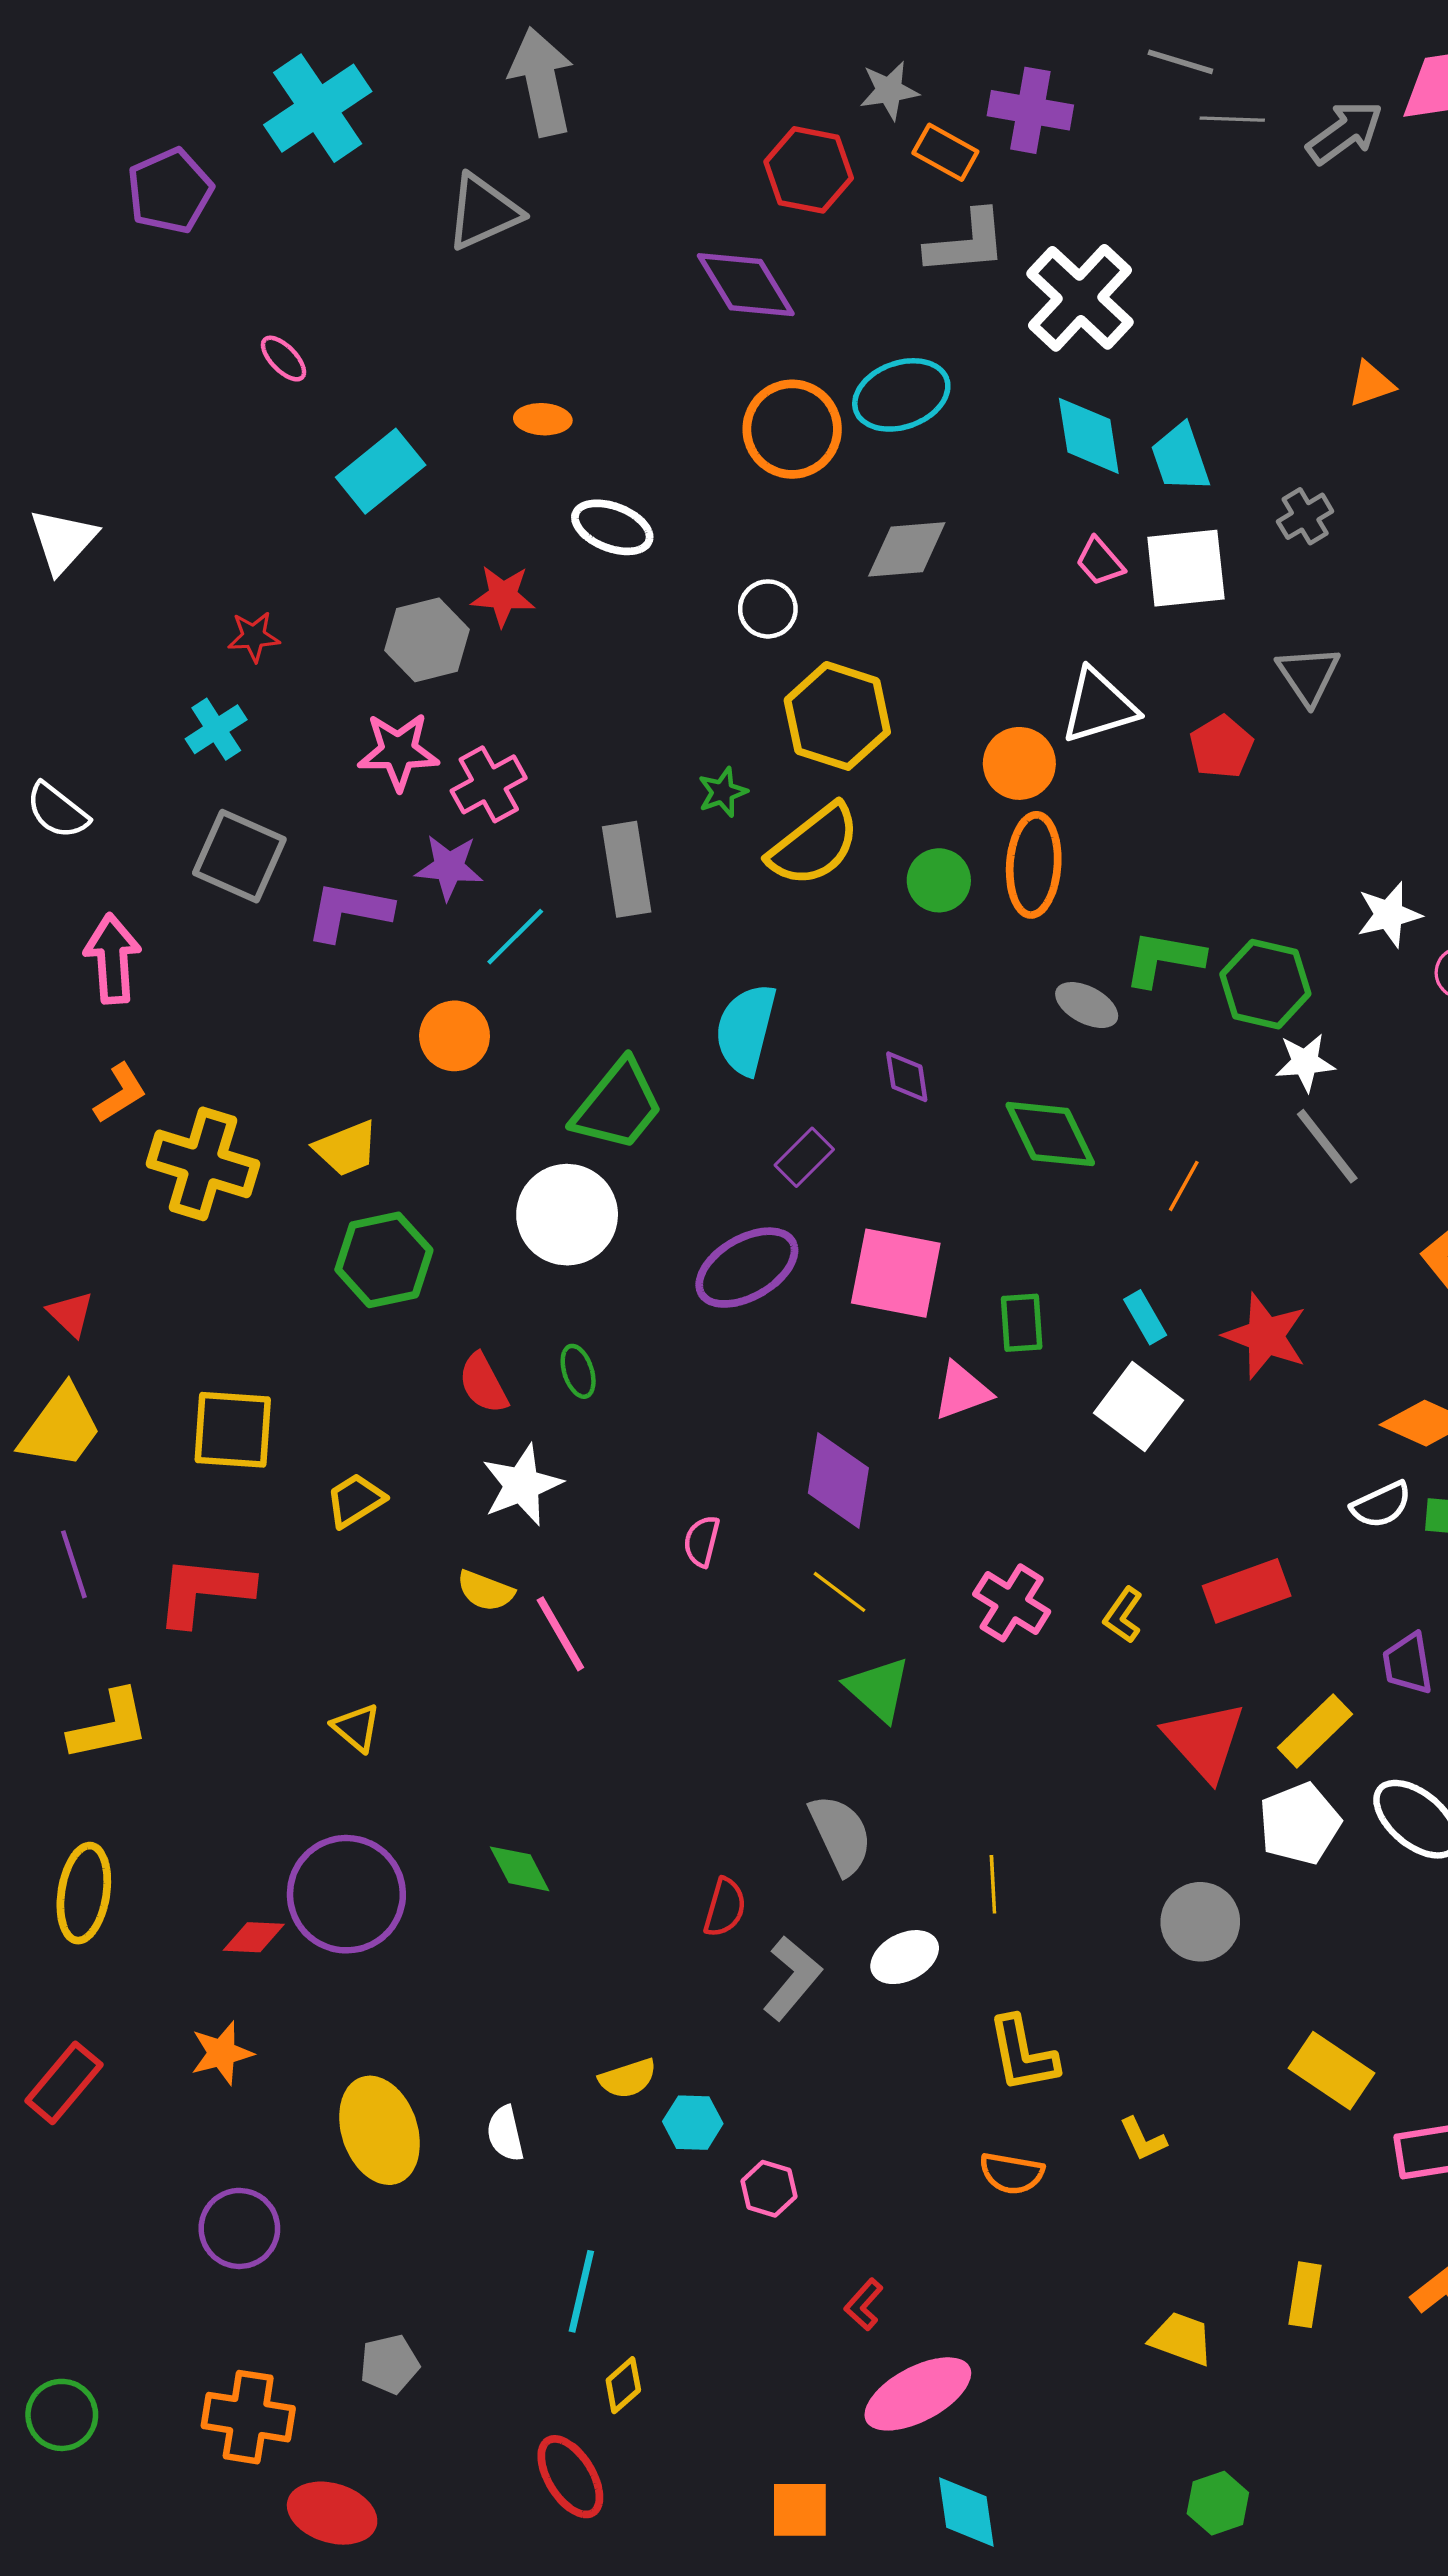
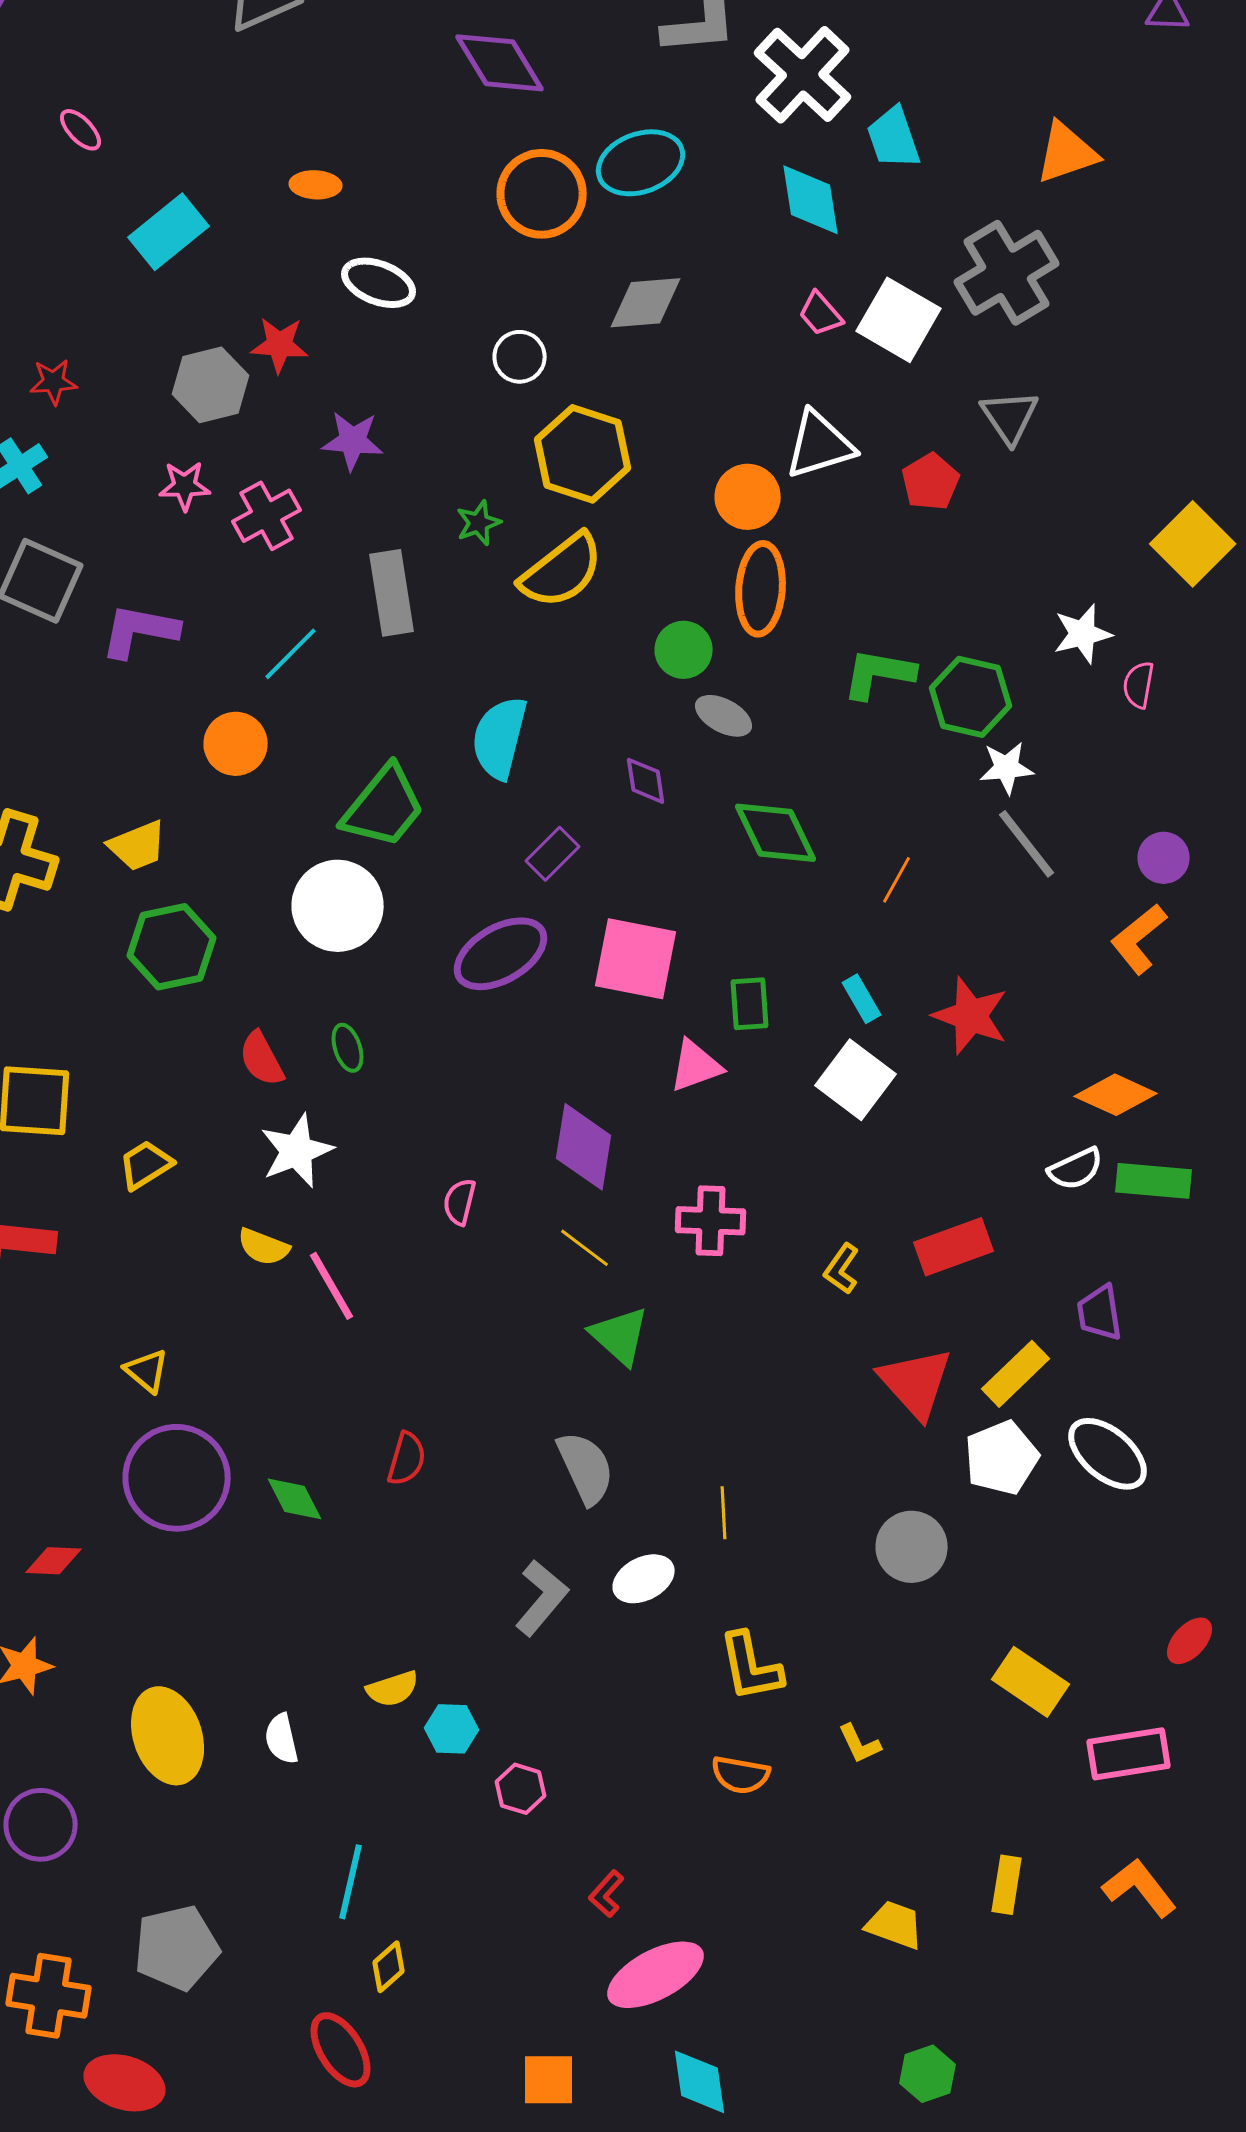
orange triangle: (1371, 384) -> (1067, 153), size x1.5
cyan trapezoid: (1180, 458) -> (894, 138), moved
gray cross: (1305, 516) -> (1007, 273), size x2.0
white square: (1186, 568) -> (899, 320), turned 36
pink star: (398, 751) -> (185, 486), size x0.7
purple star: (449, 867) -> (353, 441), moved
green circle: (939, 880) -> (684, 650), moved
gray ellipse: (1087, 1005) -> (724, 716), moved
pink cross: (1012, 1603) -> (711, 1221), moved, turned -30
purple circle: (346, 1894) -> (177, 1478), moved
red semicircle: (725, 1907) -> (407, 1459), moved
gray pentagon: (389, 2364) -> (177, 1948), size x1.6

